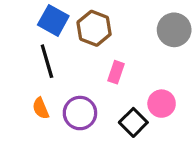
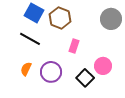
black line: (47, 61) -> (30, 39), turned -45
orange semicircle: (41, 108) -> (26, 69), turned 48

